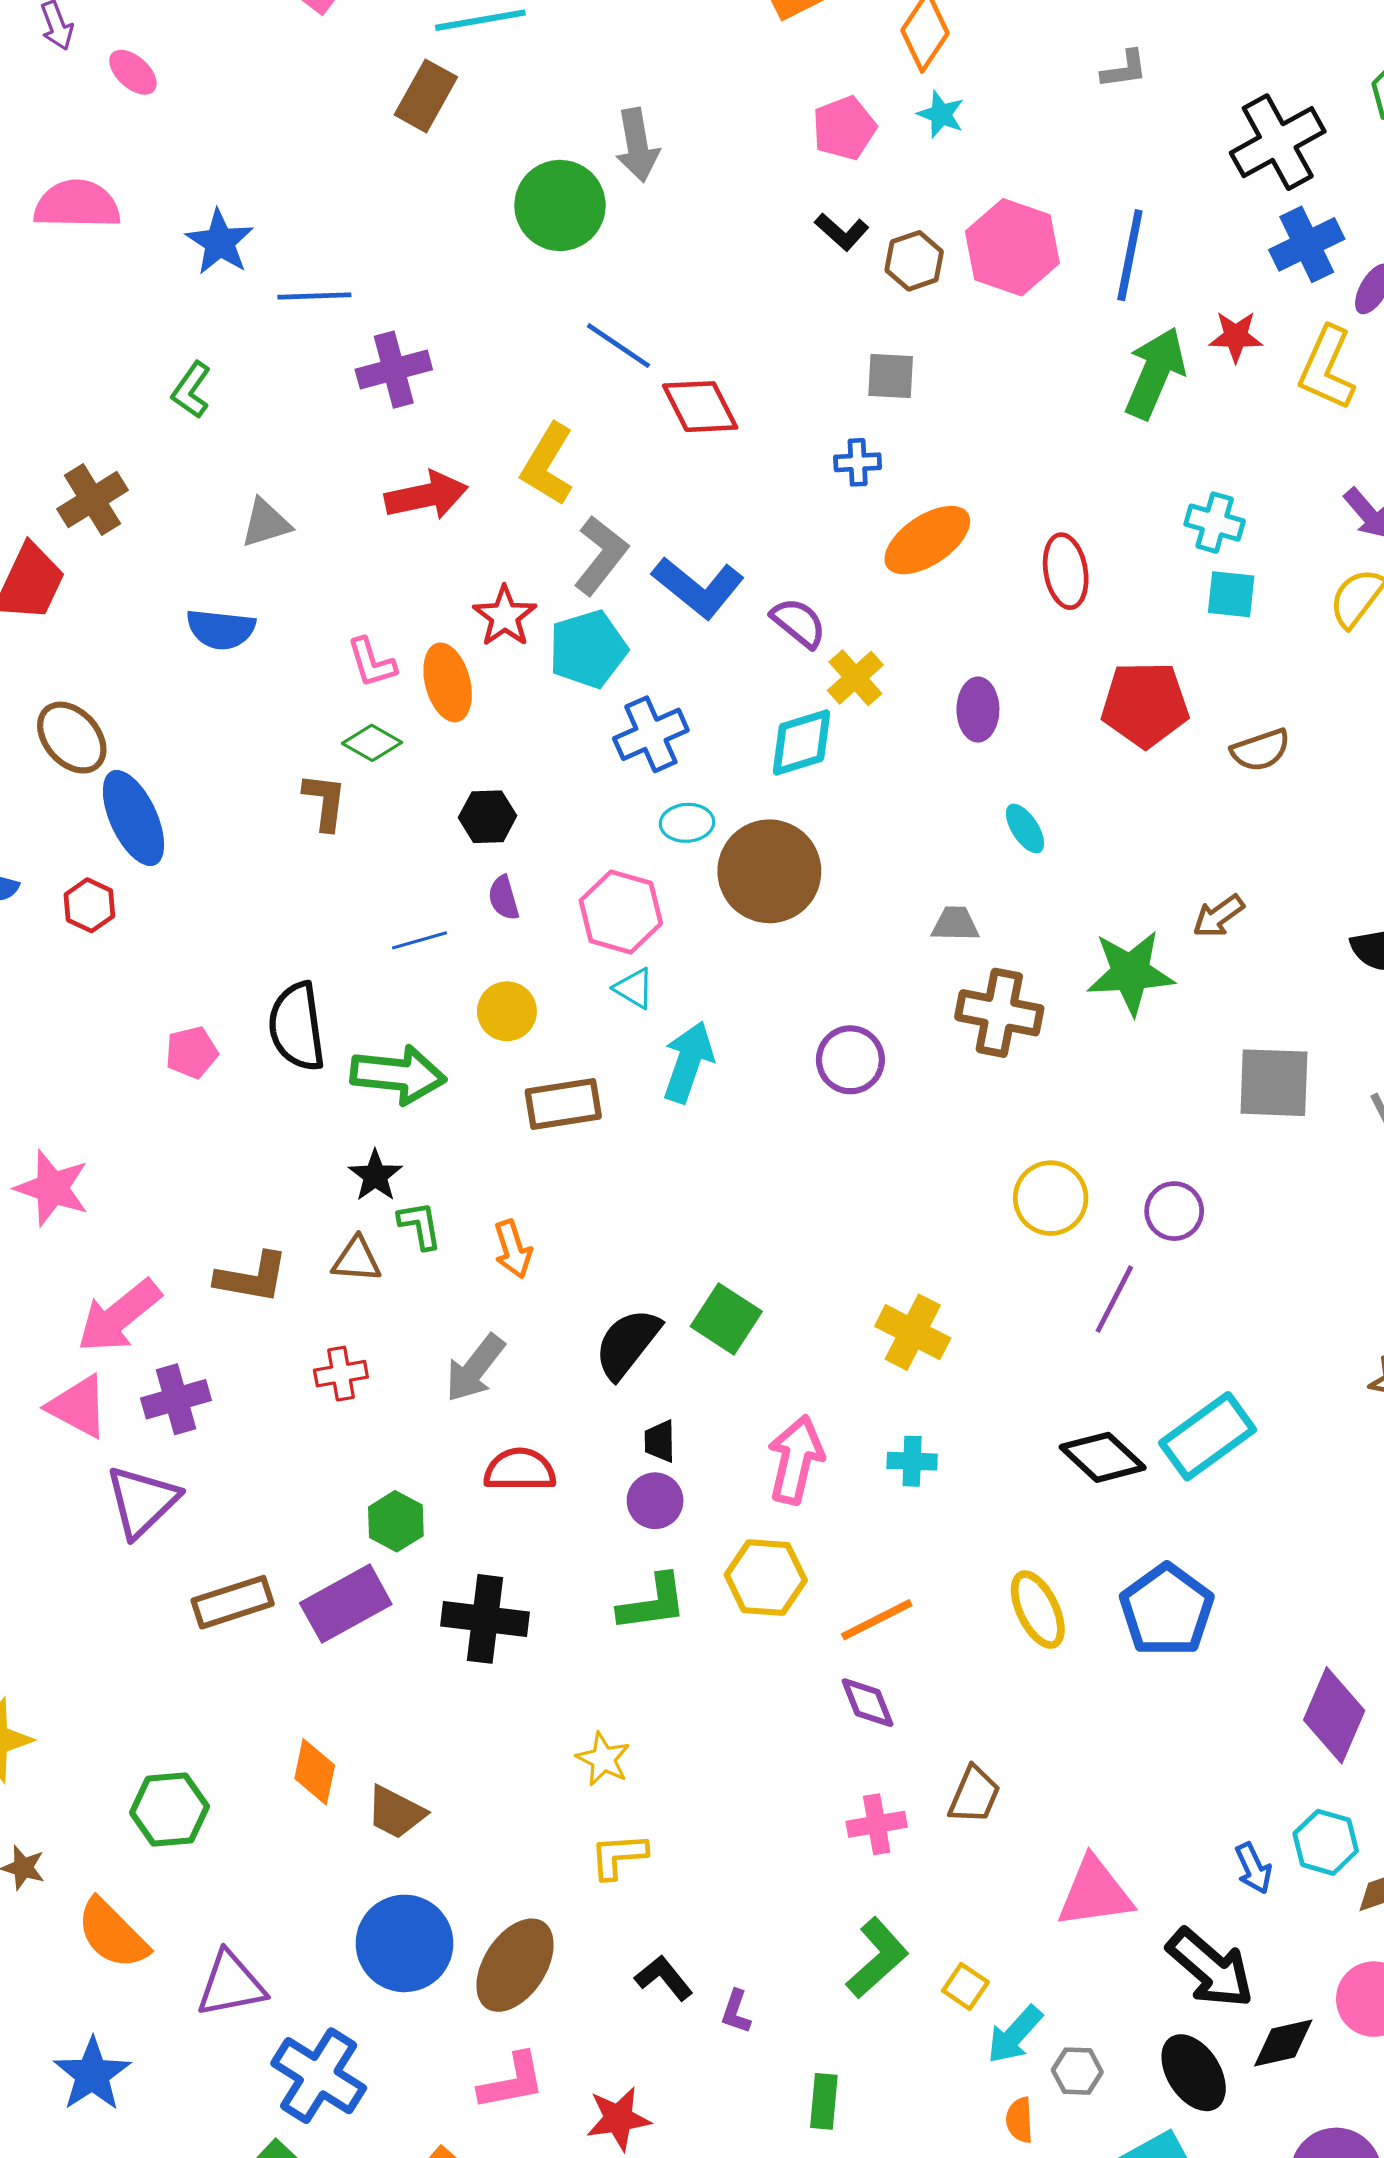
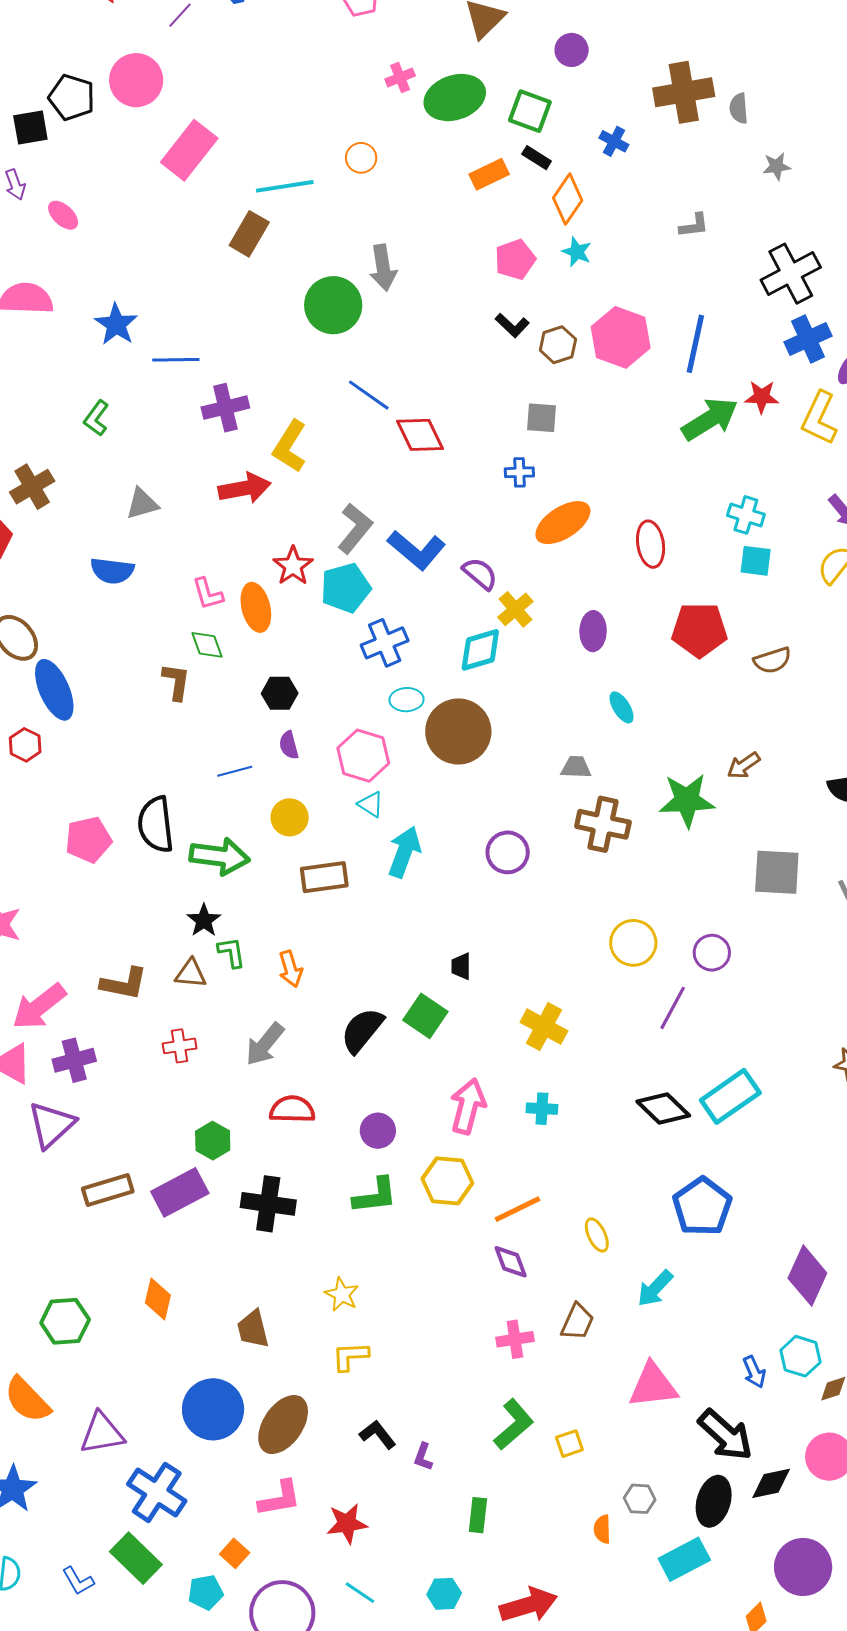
green arrow: (1155, 373) -> (710, 419), turned 34
yellow L-shape: (548, 464) -> (290, 446), moved
green diamond: (372, 743) -> (207, 645), turned 39
pink pentagon: (192, 1052) -> (88, 840), size x1.4
black trapezoid: (660, 1441) -> (461, 966), moved
yellow ellipse: (1038, 1610) -> (597, 1235), moved, size x0.7
brown trapezoid: (396, 1812) -> (253, 1329), moved, turned 48
yellow square: (965, 1986) -> (569, 1444), turned 36
cyan arrow: (1015, 2035) -> (655, 1288), moved
black ellipse: (1194, 2073) -> (714, 1501), turned 48

